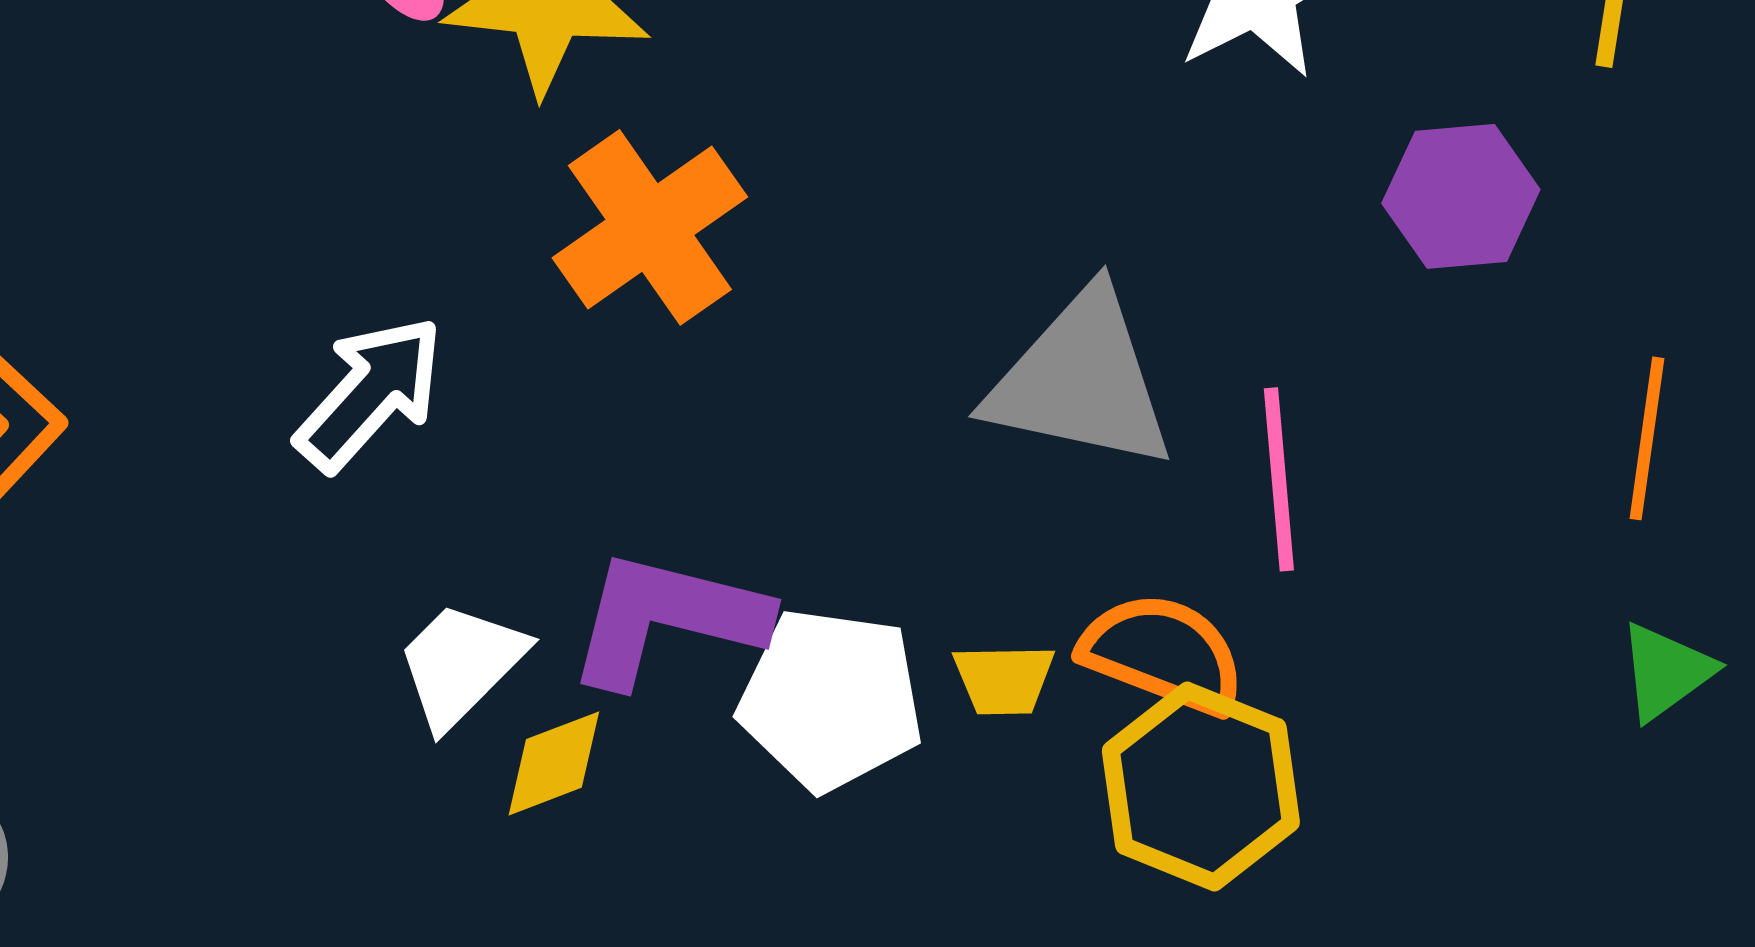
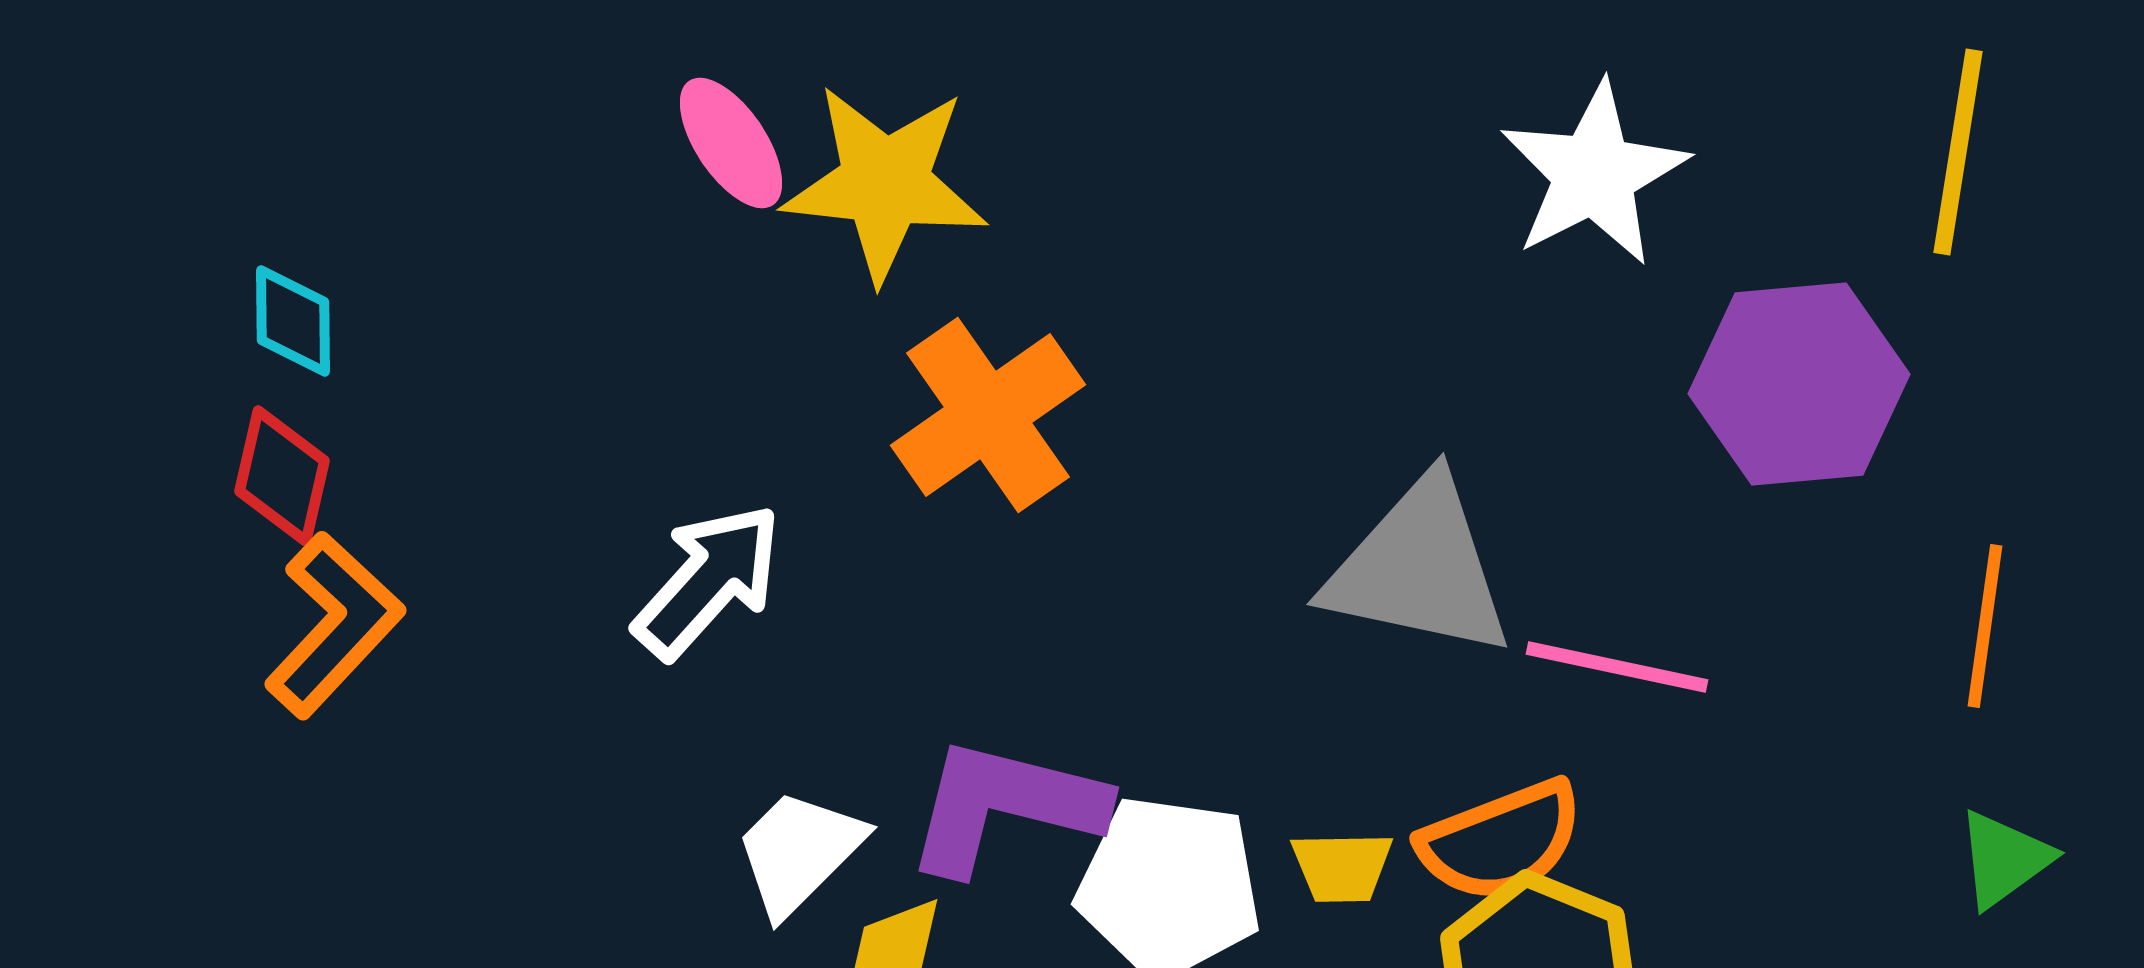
purple hexagon: (1461, 196) -> (1799, 384), size x1.4
pink line: (1279, 479) -> (1617, 667), turned -73
orange semicircle: (1163, 653) -> (1501, 841), turned 138

